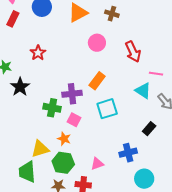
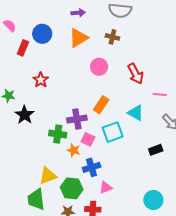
red rectangle: (13, 19) -> (23, 48), moved
cyan triangle: (143, 91) -> (136, 113), moved
pink square: (74, 120) -> (88, 139), moved
black rectangle: (149, 129) -> (156, 150), turned 32
orange star: (64, 139) -> (74, 150), moved
blue cross: (128, 153) -> (92, 167), moved

